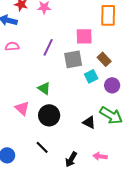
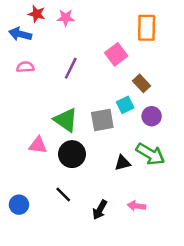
pink square: (84, 36) -> (116, 54), turned -36
gray square: (73, 59) -> (102, 120), moved
green triangle: (44, 88) -> (66, 120), size x1.5
pink triangle: (22, 108) -> (38, 145), turned -35
black triangle: (89, 122) -> (123, 163), turned -40

